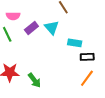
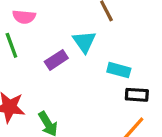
purple rectangle: (31, 28) -> (56, 60), moved

